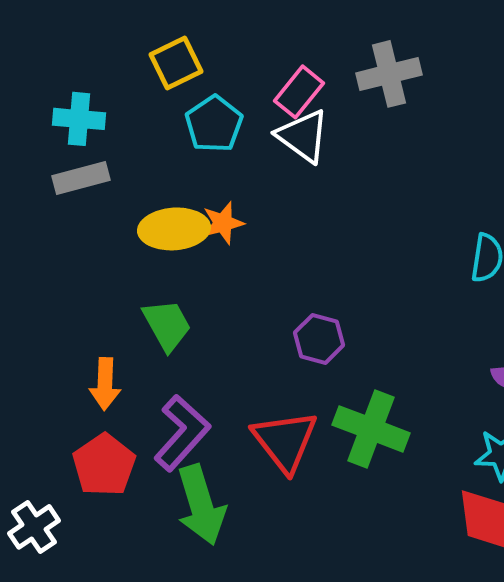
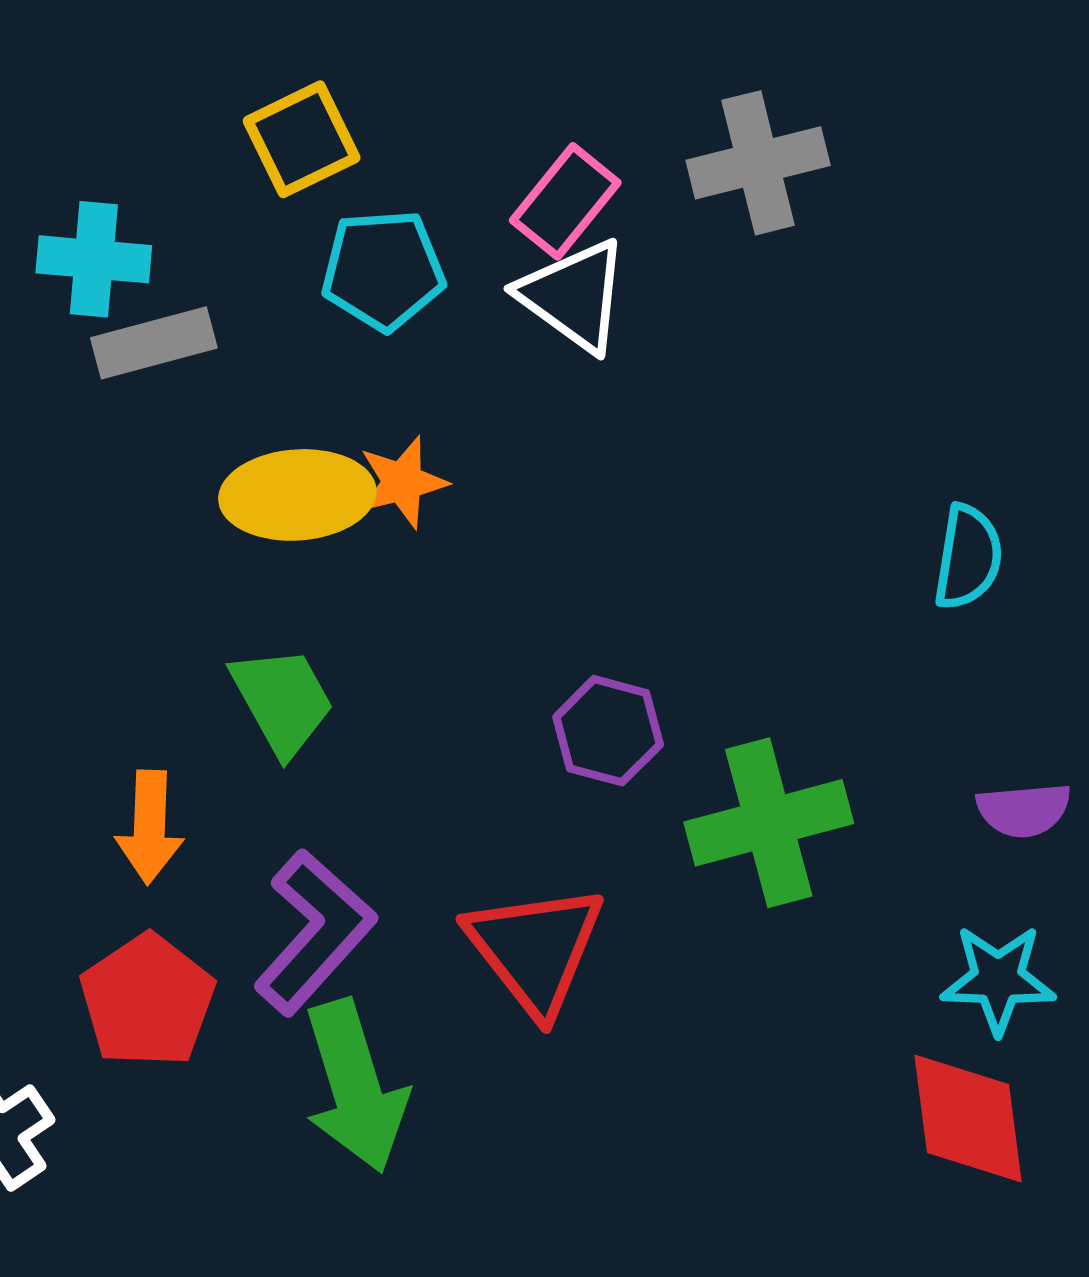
cyan pentagon: (214, 124) -> (383, 270), turned 30
gray rectangle: (81, 178) -> (154, 343), moved
green cross: (371, 429) -> (769, 823), moved, turned -36

